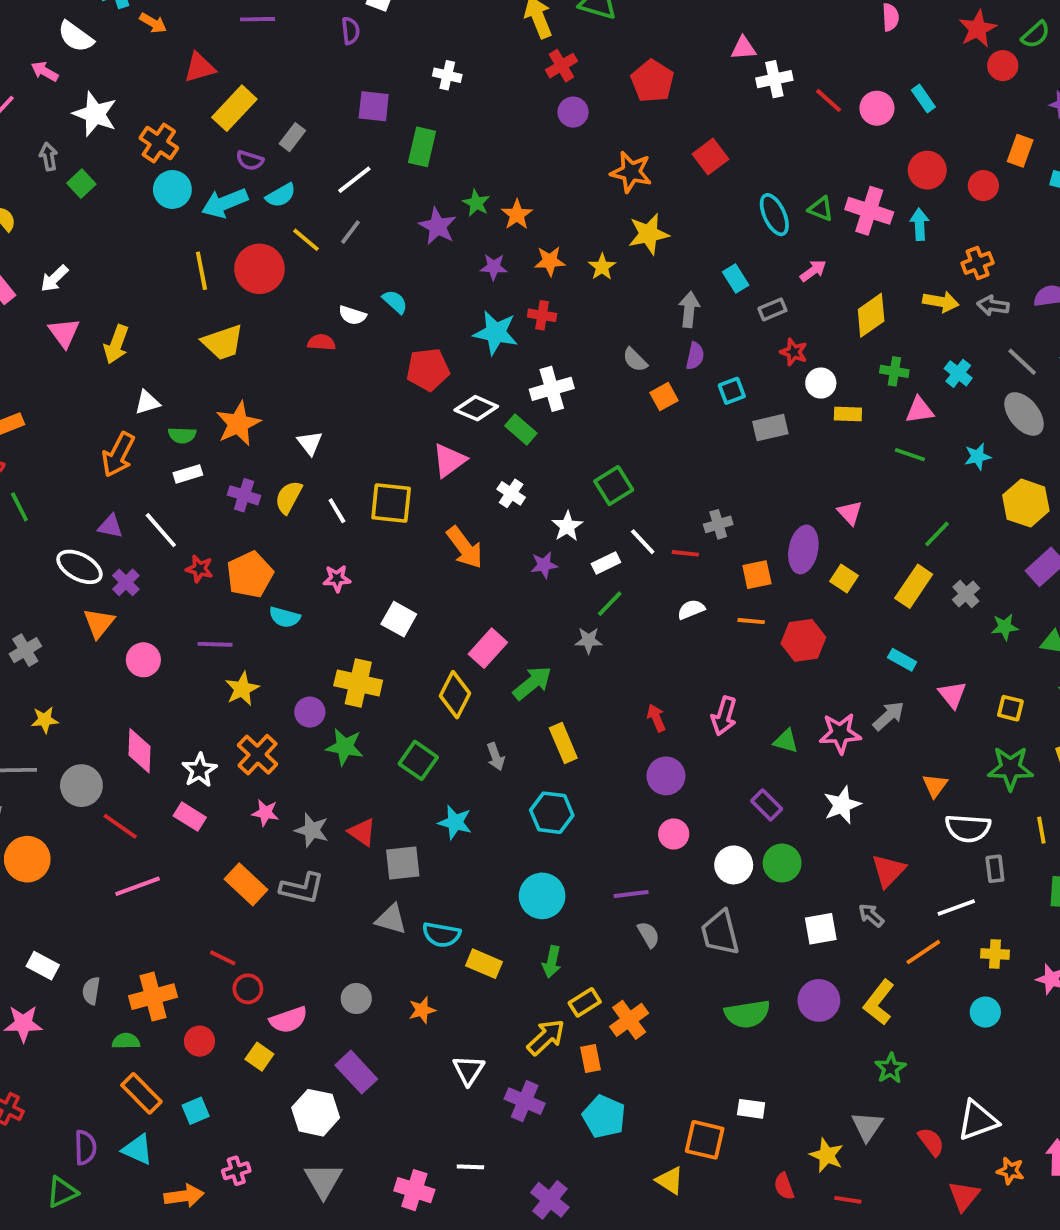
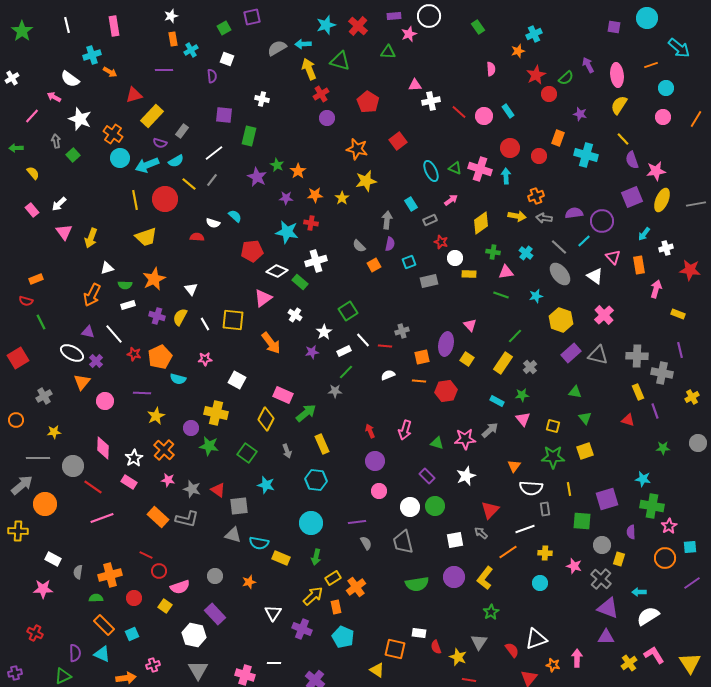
green star: (1005, 627) -> (522, 395), moved
pink rectangle: (488, 648) -> (283, 395), turned 72
red semicircle: (784, 1186) -> (436, 647), moved

